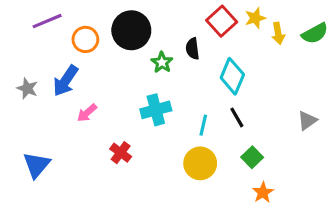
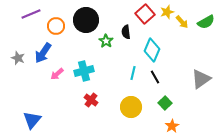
yellow arrow: (278, 33) -> (182, 22), turned -32
cyan cross: (156, 110) -> (84, 71), moved
gray triangle: (307, 121) -> (201, 79), size x1.5
cyan line: (203, 125) -> (133, 73), moved
red cross: (121, 153) -> (91, 100), moved
blue triangle: (36, 165) -> (32, 120), moved

